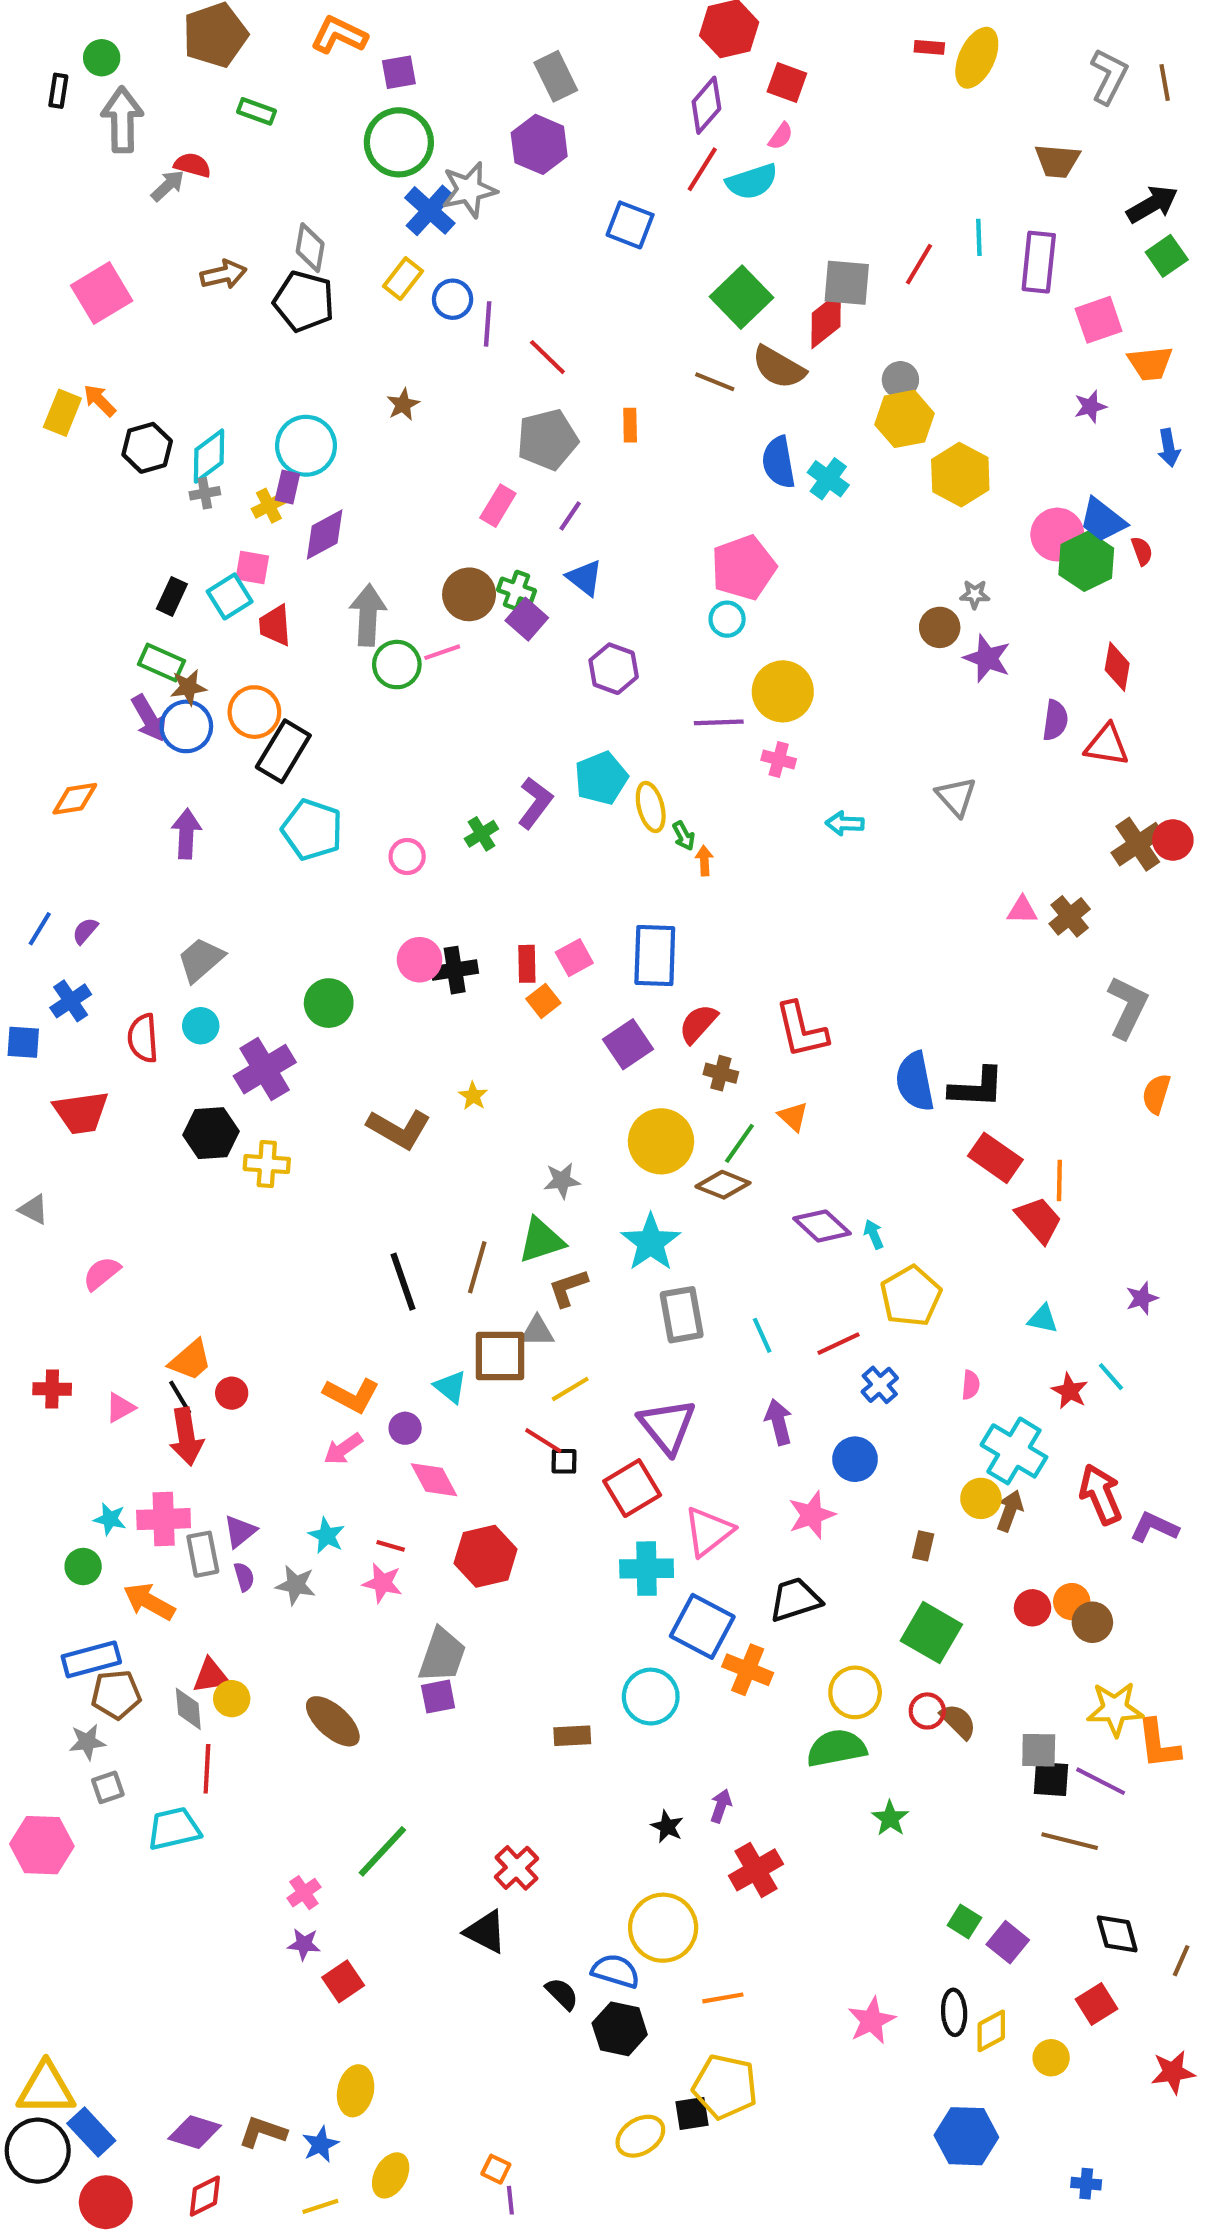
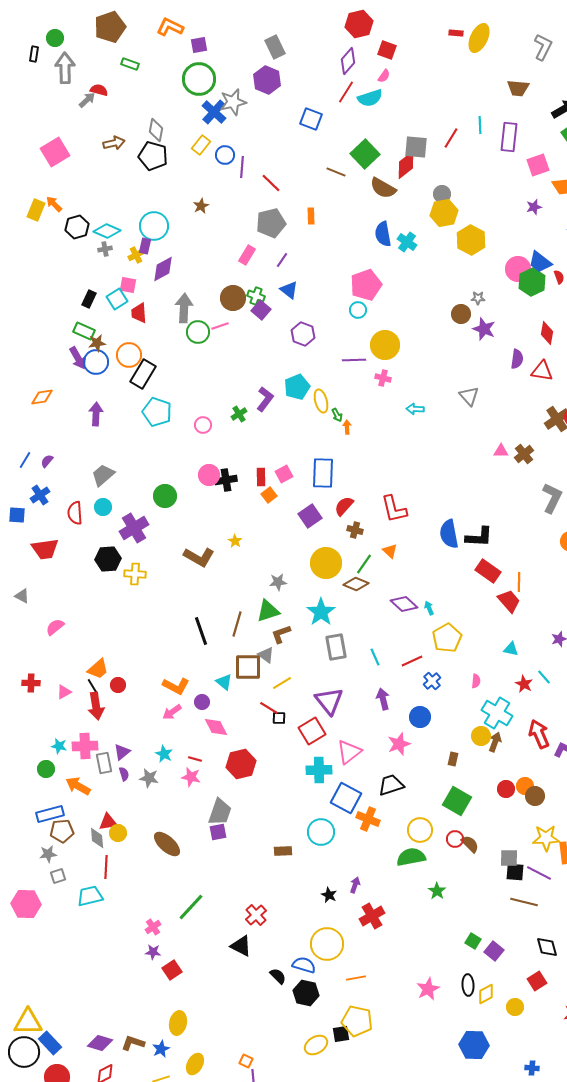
brown line: (715, 382) -> (336, 172), moved
cyan diamond: (209, 456) -> (107, 231), turned 60
gray triangle: (537, 1331) -> (266, 655), turned 36

